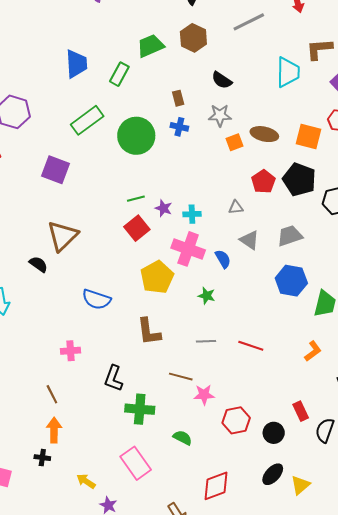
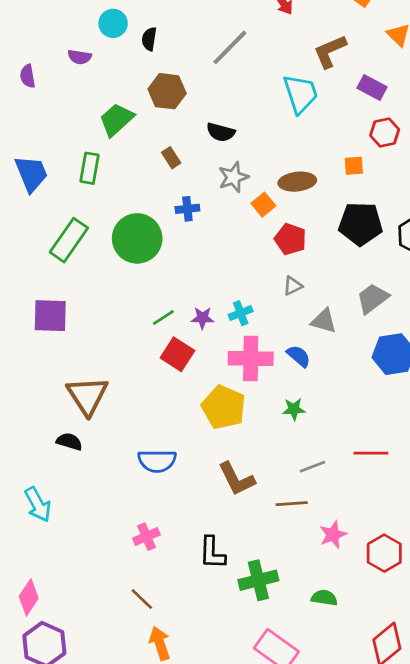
brown rectangle: (178, 98) -> (171, 158), moved
orange square: (309, 136) -> (354, 166), size x0.6
red pentagon: (263, 182) -> (290, 239), moved
brown line: (181, 377) -> (292, 504), moved

